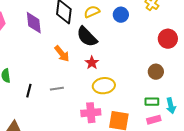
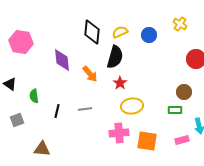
purple diamond: (34, 23) -> (62, 60), moved
black semicircle: (87, 37) -> (115, 57), turned -120
green rectangle: (152, 102) -> (175, 110), moved

